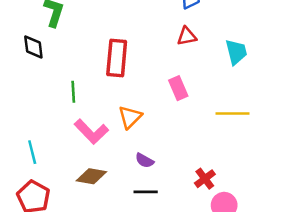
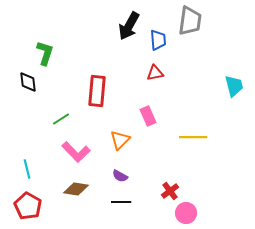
cyan trapezoid: (236, 52) -> (234, 86), moved
green line: (73, 92) -> (61, 119), turned 60
orange triangle: (130, 117) -> (120, 140), moved

